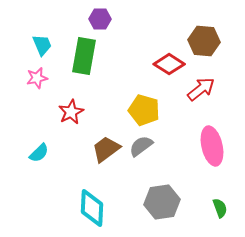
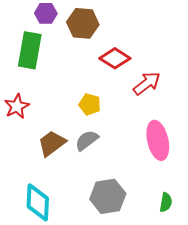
brown hexagon: (204, 41) -> (83, 23), moved
yellow pentagon: (144, 110) -> (90, 104), size x0.7
green semicircle: (220, 208) -> (166, 202), turned 30

